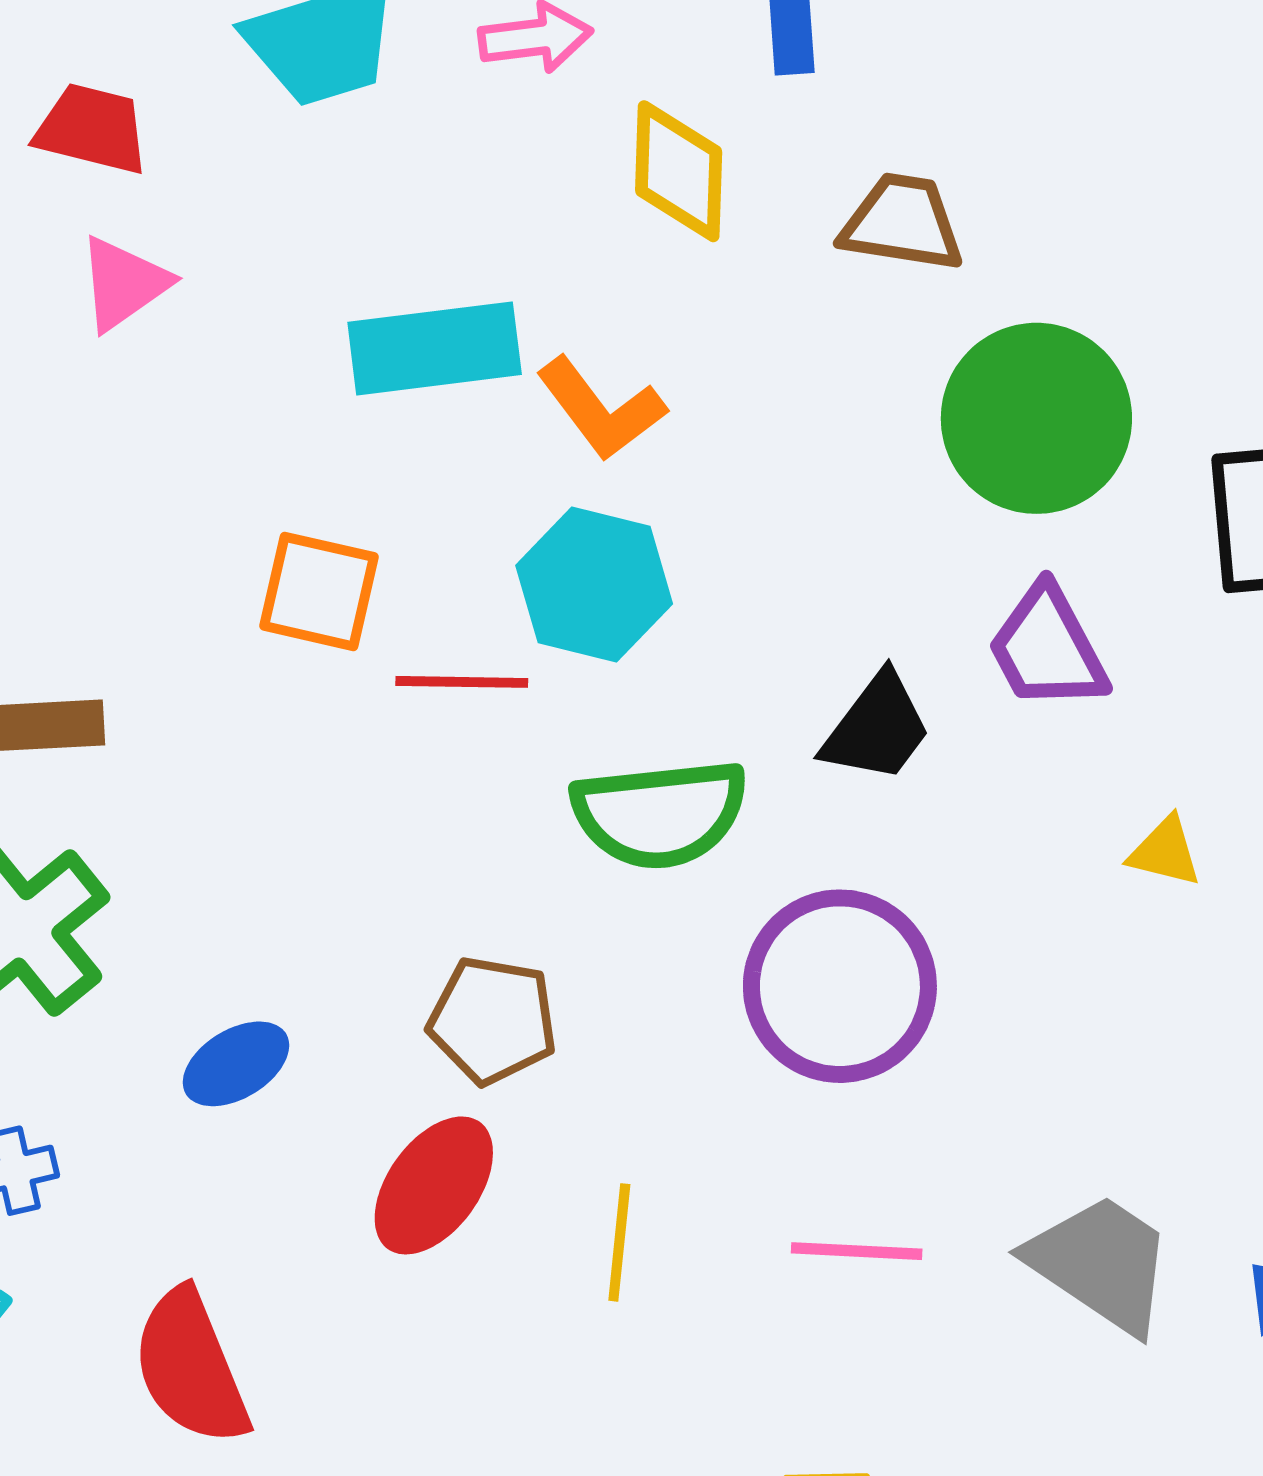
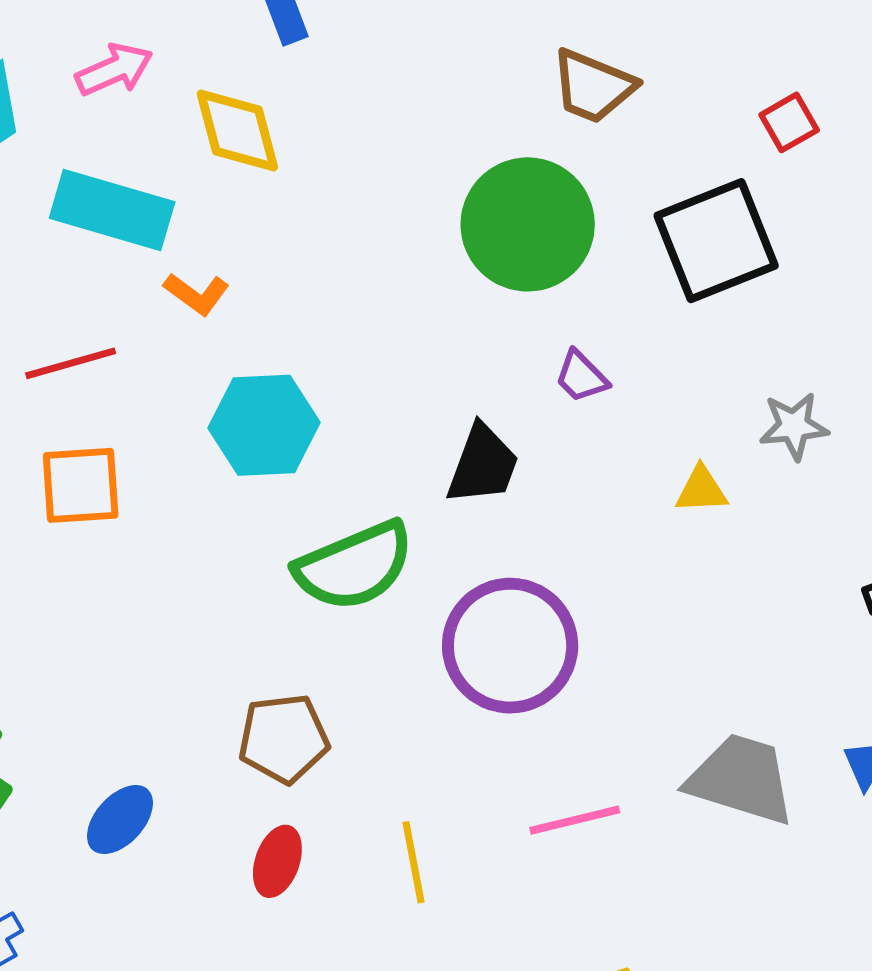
brown trapezoid: (902, 223) -> (593, 86), moved, turned -150
cyan rectangle: (435, 348) -> (112, 210), moved, turned 40
orange L-shape: (601, 409) -> (197, 294), moved, size x0.7
purple trapezoid: (1047, 648) -> (581, 377), size x0.6
red line: (462, 682) -> (71, 363), moved
red ellipse: (434, 1185) -> (277, 861), size x0.7

